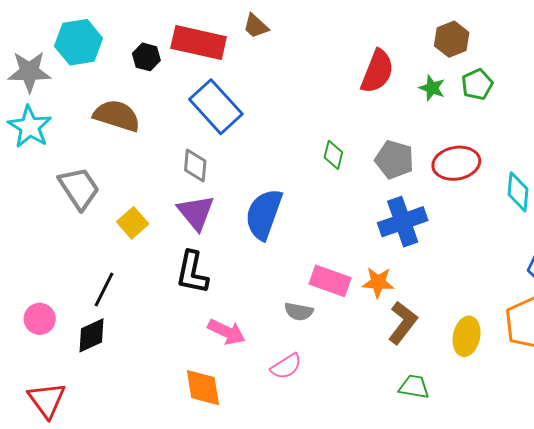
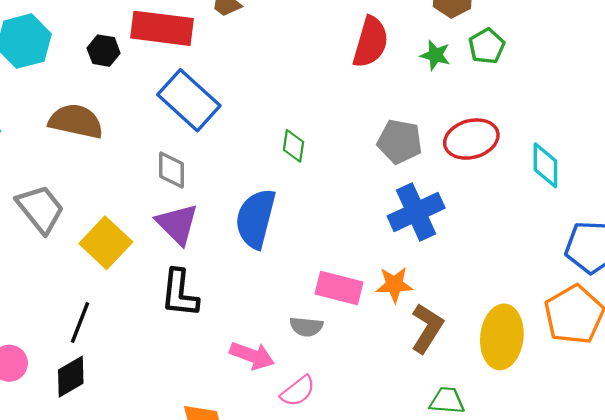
green diamond: (333, 155) -> (293, 146), moved
yellow square: (133, 223) -> (106, 243), size x1.4
pink arrow: (227, 332) -> (252, 356), moved
yellow ellipse: (467, 336) -> (502, 337), size x1.4

